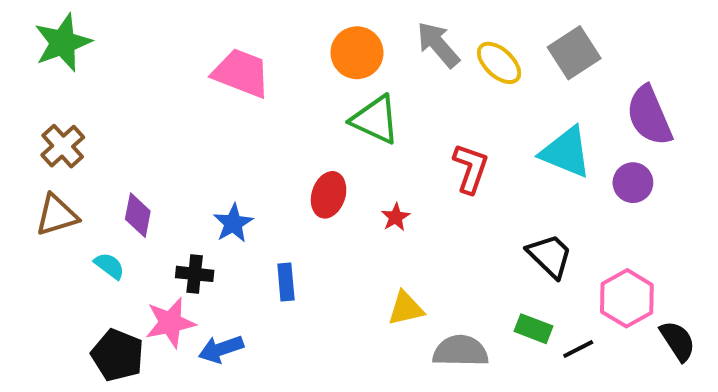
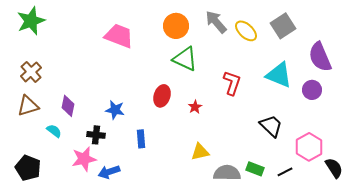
blue star: (233, 223) -> (115, 110), turned -30
green rectangle: (534, 329) -> (255, 169), moved
black pentagon: (118, 355) -> (28, 168), moved

